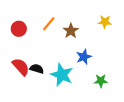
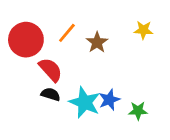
red circle: (19, 29) -> (26, 40), size x1.6
blue star: (84, 57) -> (109, 100), moved
red semicircle: (21, 67) -> (51, 70), moved

